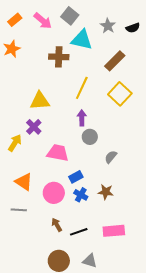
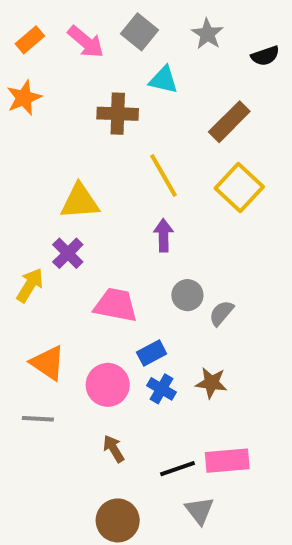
gray star: (108, 26) -> (207, 34), moved
cyan triangle: (82, 40) -> (164, 80), size x0.7
yellow line: (82, 88) -> (164, 175), turned -55
gray circle: (90, 137) -> (187, 295), moved
black line: (79, 232) -> (177, 469), moved
gray triangle: (90, 261) -> (199, 510), moved, turned 35

